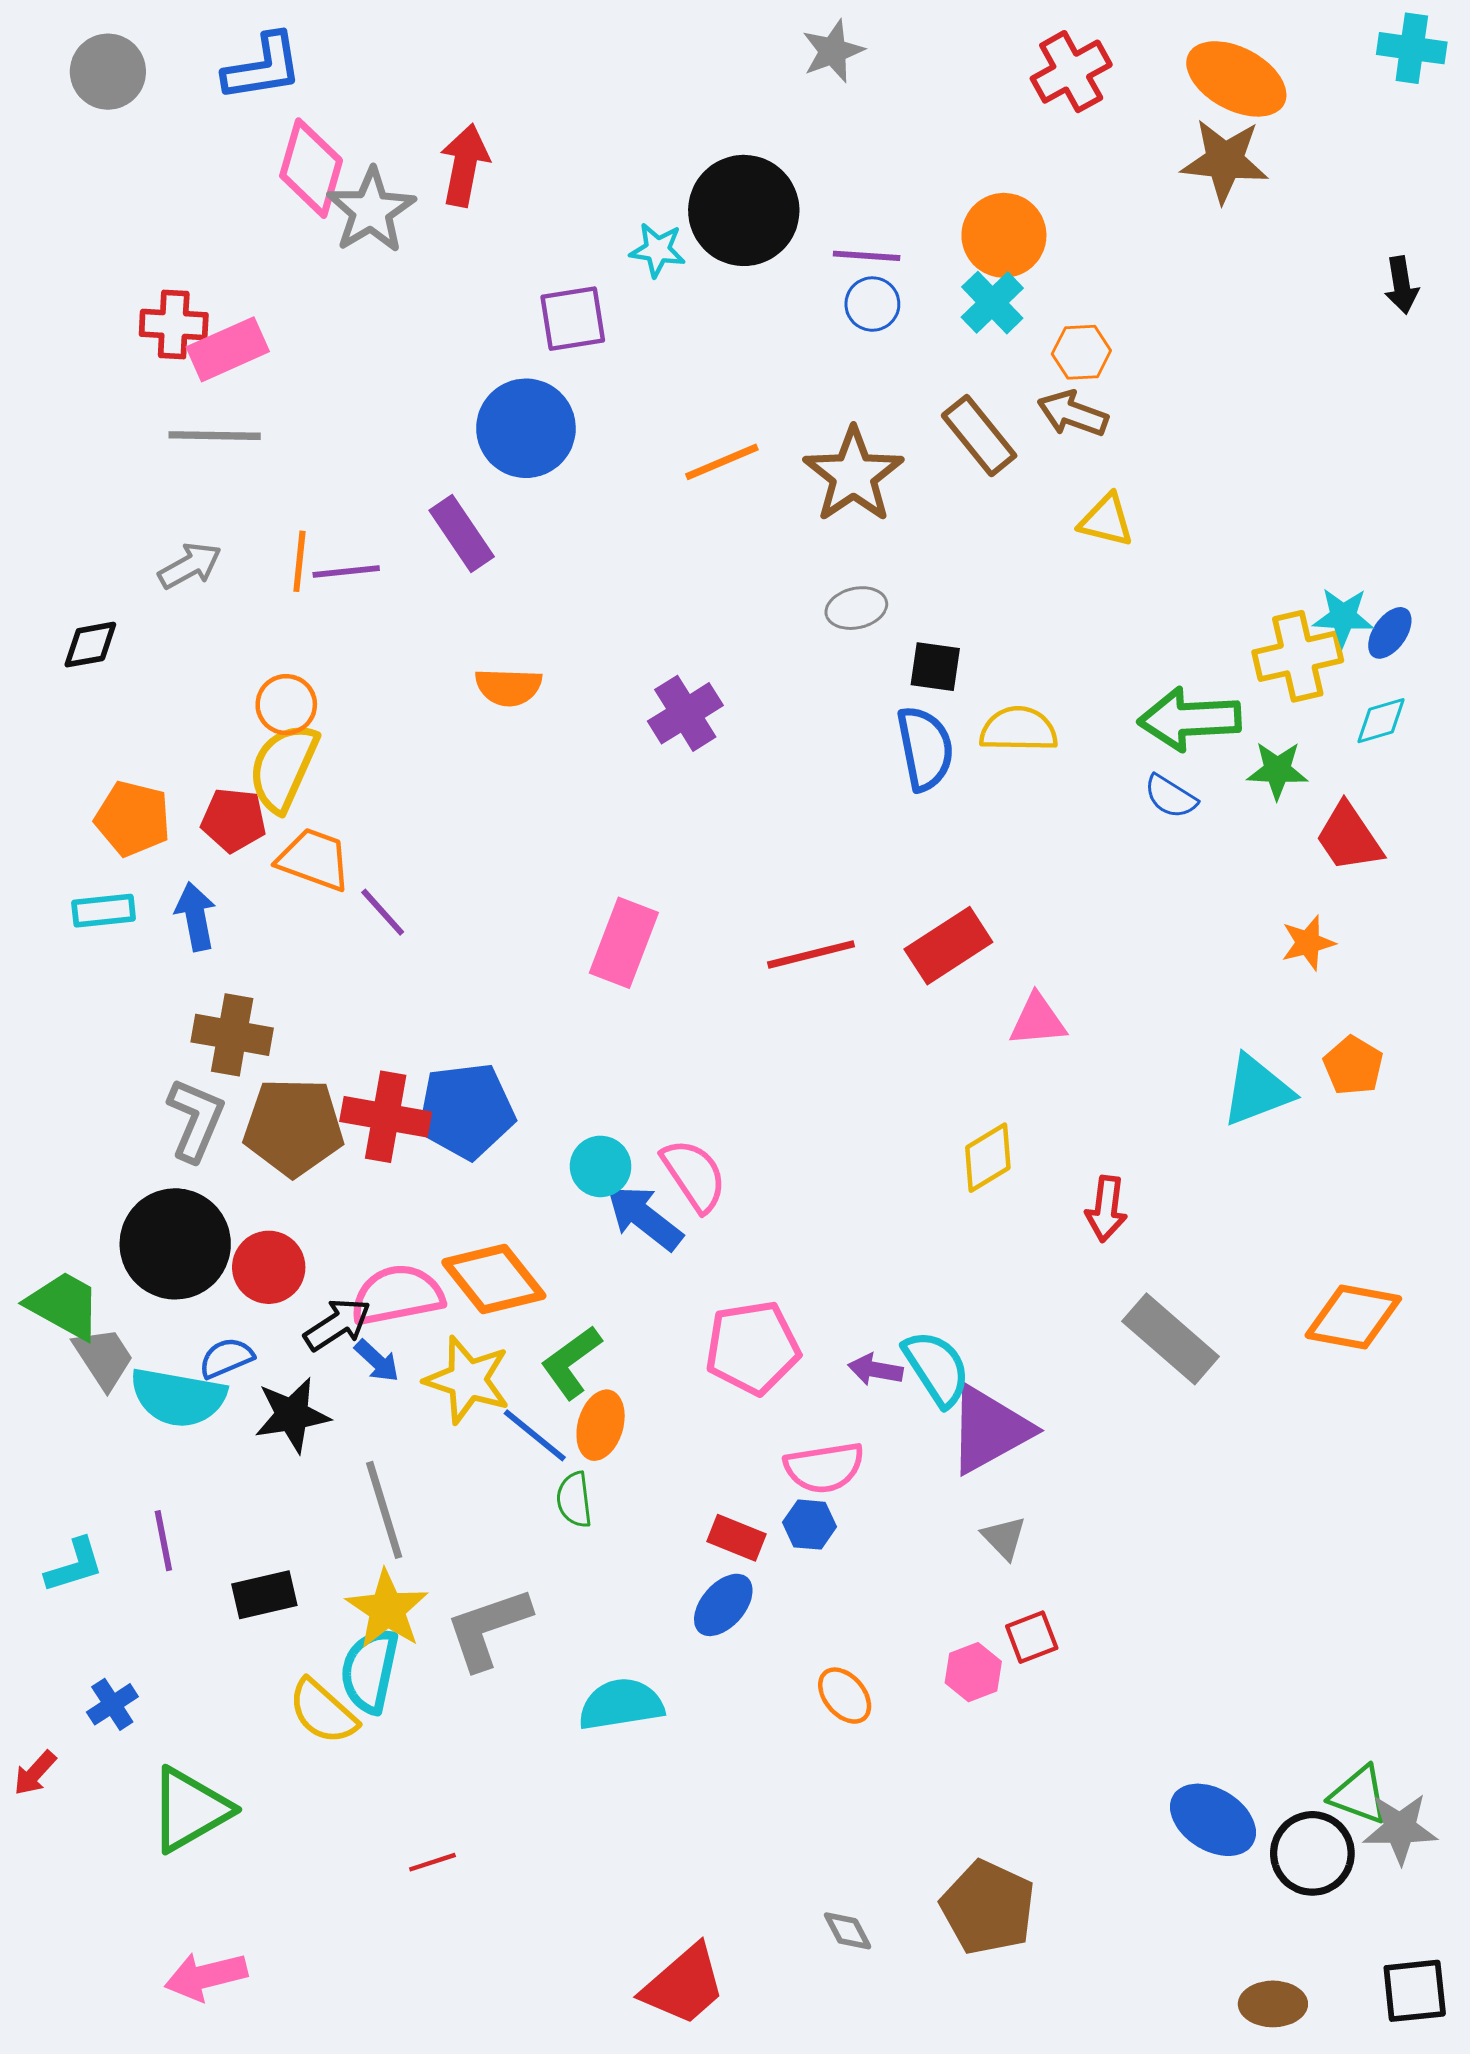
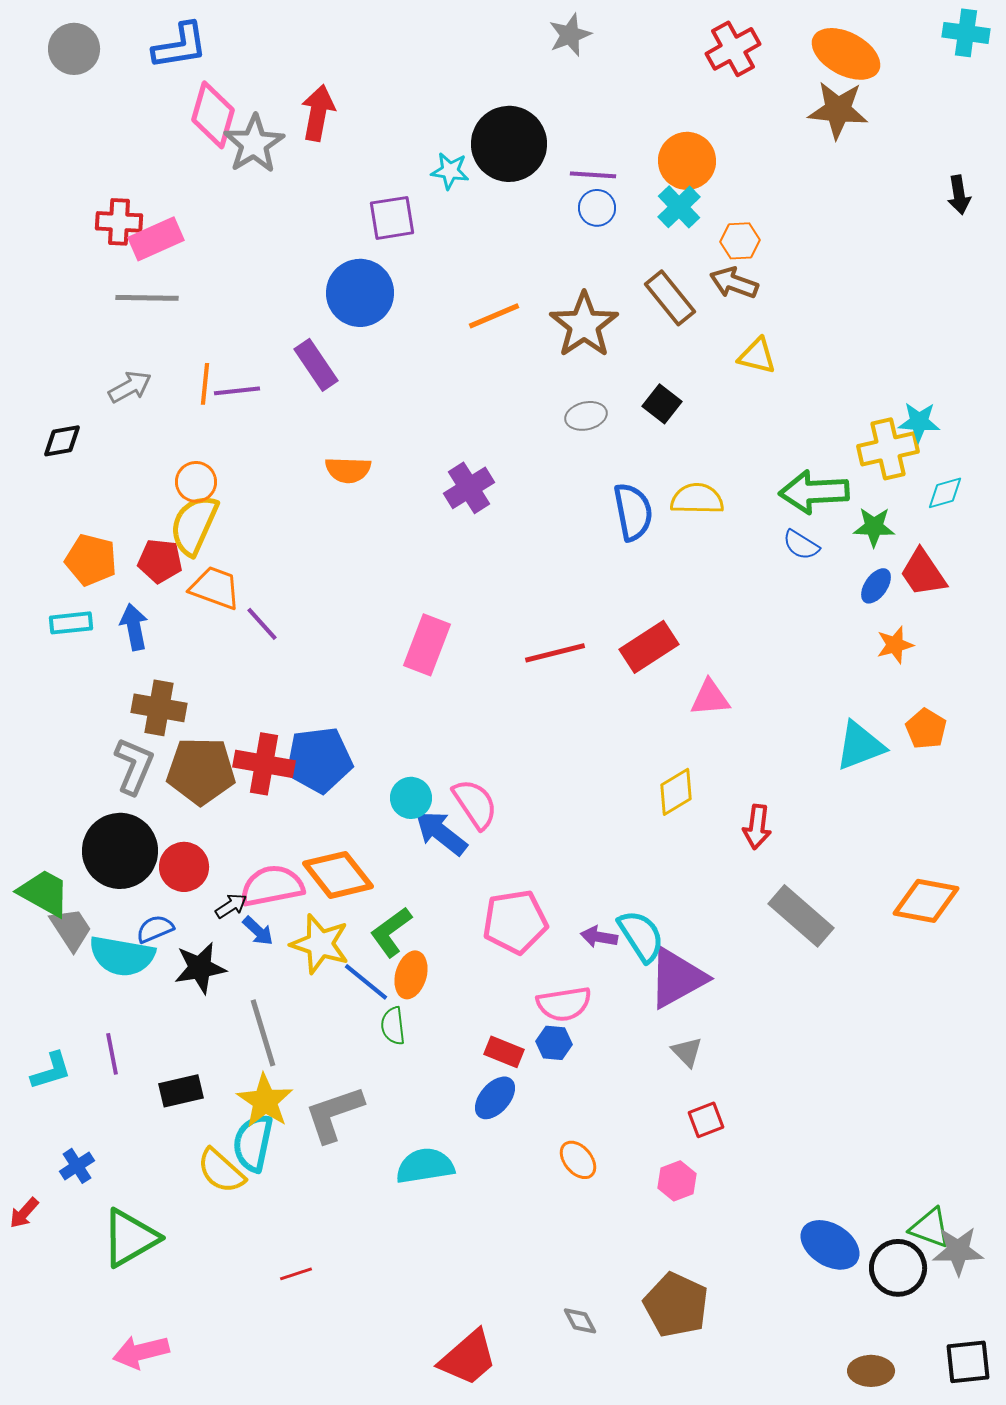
blue ellipse: (1390, 633) -> (876, 586), moved
black square: (935, 667) -> (662, 404), moved, turned 30
black arrow: (337, 1324) -> (231, 906), size x0.7
pink hexagon: (973, 1672) -> (677, 1181), moved

